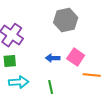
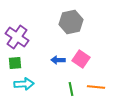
orange line: (92, 75) -> (96, 87), moved
green line: (51, 87) -> (71, 89), moved

